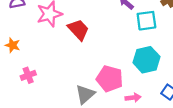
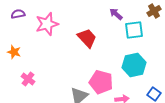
red trapezoid: (78, 30) -> (87, 38), moved
pink cross: (28, 75) -> (28, 79), turned -32

